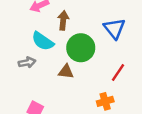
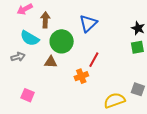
blue triangle: (114, 28) -> (88, 23), turned 30
orange cross: (105, 101) -> (81, 76), moved

